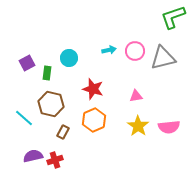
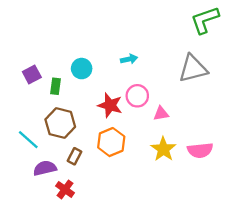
pink circle: (135, 51) -> (137, 96), moved
purple semicircle: (33, 156) -> (45, 168), moved
red cross: (55, 160) -> (65, 189), turned -35

